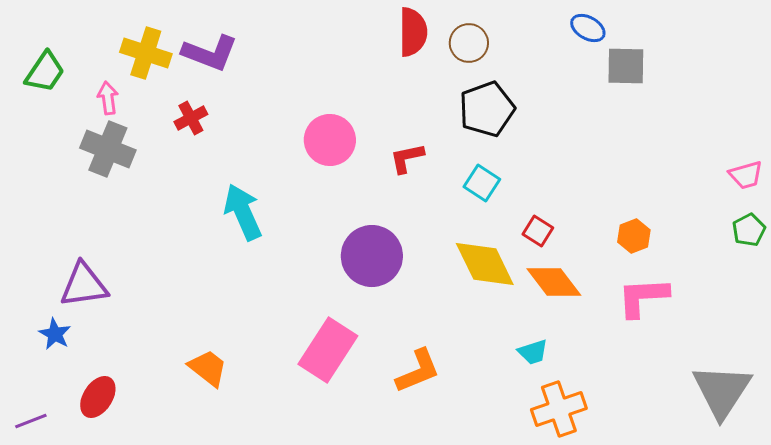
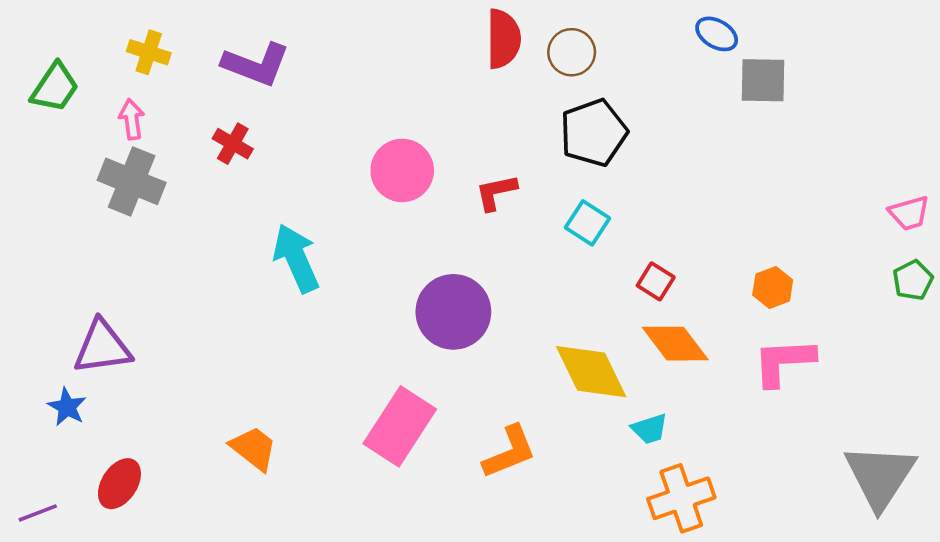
yellow cross: (146, 53) -> (149, 52), moved, size x0.7
red cross: (191, 118) -> (233, 144), turned -32
yellow diamond: (485, 264) -> (591, 372), moved

